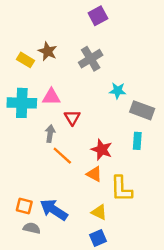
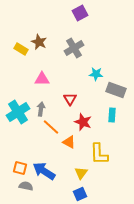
cyan cross: (22, 103) -> (18, 112), moved, turned -35
red triangle: (72, 118) -> (70, 99), moved
orange triangle: (94, 174) -> (69, 142), moved
yellow triangle: (99, 212) -> (81, 173), turned 40

